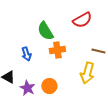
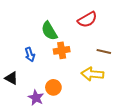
yellow arrow: (87, 73) -> (92, 74), turned 80
purple star: (27, 88) -> (36, 98), moved

